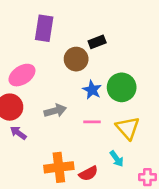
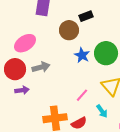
gray arrow: (55, 111) -> (41, 67), moved
pink line: (92, 122) -> (82, 95), moved, turned -48
purple arrow: (18, 133) -> (22, 90), turned 136

